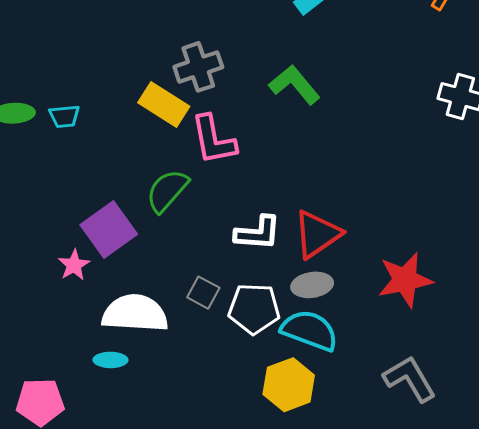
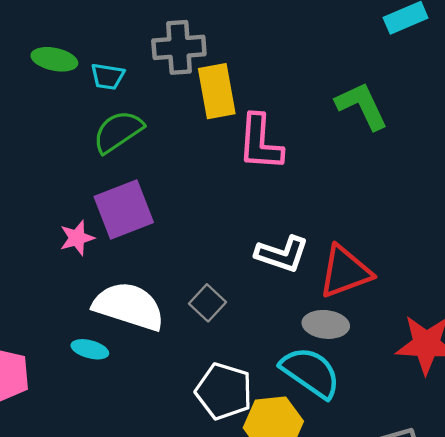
gray cross: (198, 67) -> (179, 47), moved
yellow rectangle: (164, 105) -> (217, 91), turned 33
green semicircle: (167, 191) -> (118, 132), moved
white pentagon: (254, 309) -> (224, 391), moved

